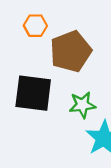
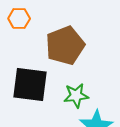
orange hexagon: (35, 26) -> (19, 19), moved

